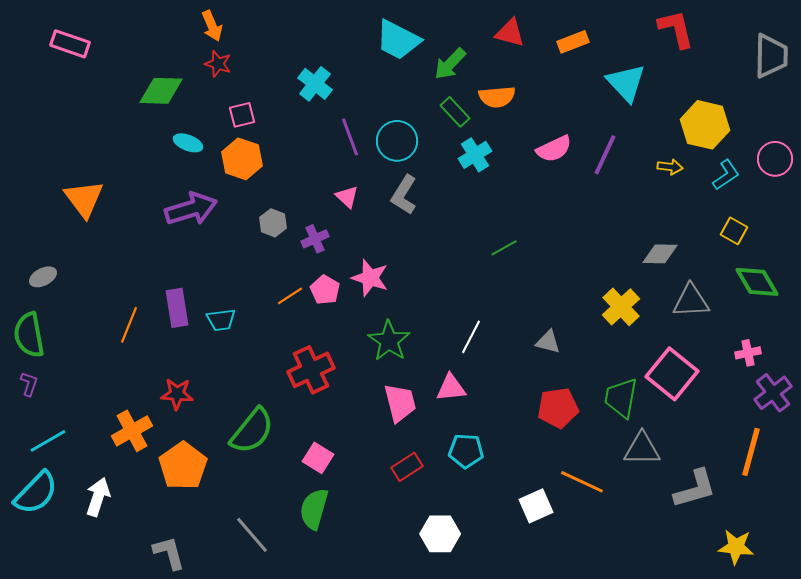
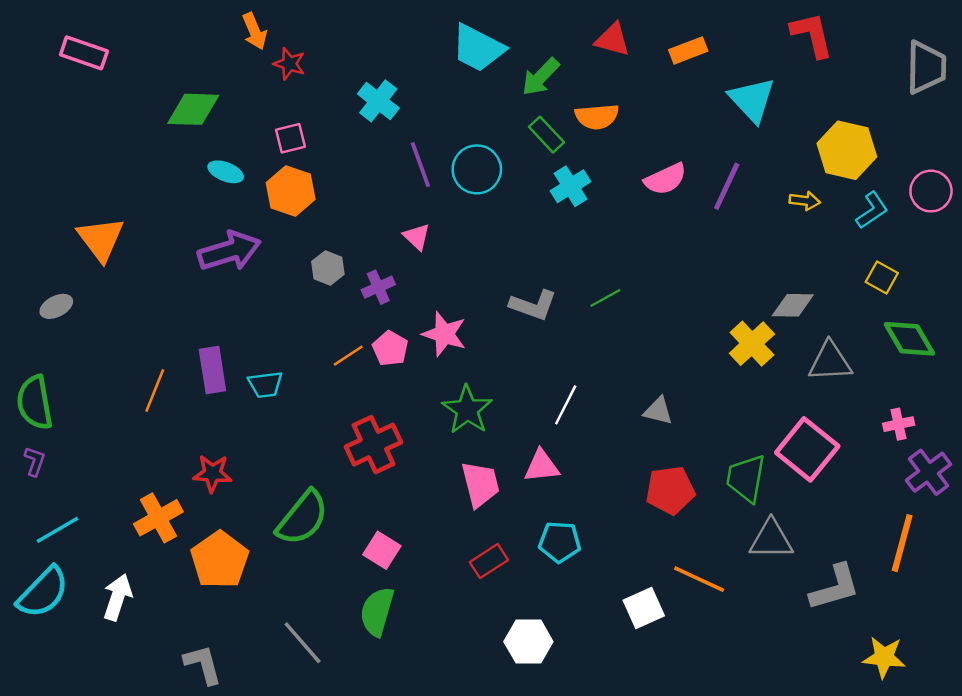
red star: (218, 64) -> (289, 64), moved
gray L-shape: (404, 195) -> (533, 305), moved, turned -102
gray ellipse: (43, 277) -> (56, 306), moved
yellow cross: (621, 307) -> (752, 344), moved

